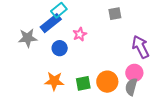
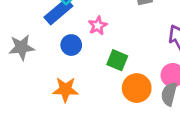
gray star: (28, 38) -> (22, 47), moved
green square: (83, 83) -> (117, 60), moved, turned 35

